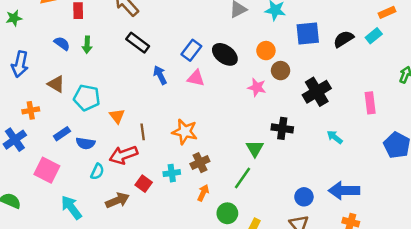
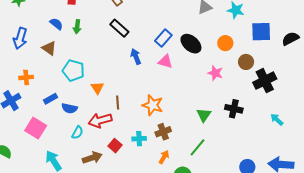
brown circle: (281, 71) -> (246, 62), moved
brown triangle: (56, 84) -> (49, 48), moved
green triangle: (255, 149) -> (204, 115), moved

